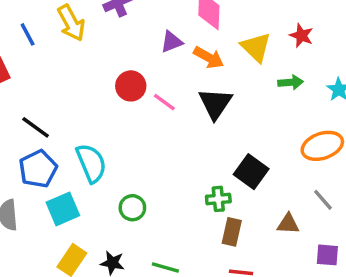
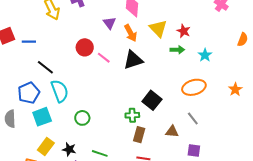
blue line: (28, 34) -> (29, 42), moved, turned -64
red star: (301, 36) -> (184, 31), moved
purple triangle: (172, 42) -> (109, 23), turned -48
orange arrow: (209, 57) -> (131, 33), turned 30
black triangle: (215, 104) -> (133, 60), turned 35
black line: (36, 127) -> (45, 67), moved

